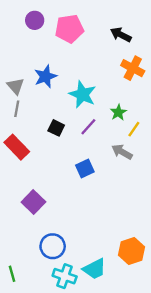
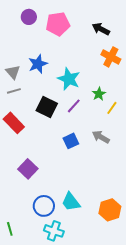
gray line: (17, 109) -> (14, 91), turned 64
black square: (56, 128) -> (47, 107), size x1.5
gray arrow: (122, 152) -> (101, 137), moved
cyan trapezoid: (94, 269) -> (71, 202), moved, turned 80

